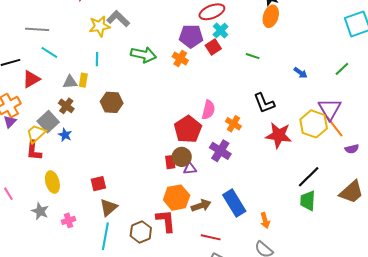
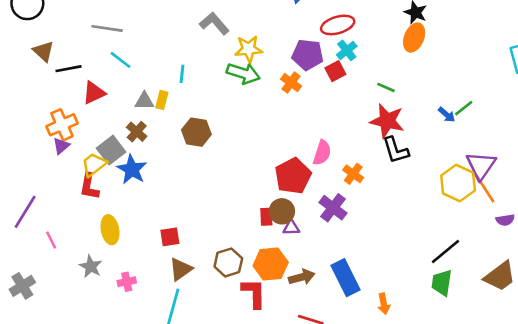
yellow star: (99, 26) -> (249, 49), moved
green line: (342, 69) -> (464, 108), moved
blue star: (65, 135) -> (132, 169), size x1.6
red star: (279, 135) -> (387, 121), moved
brown hexagon: (141, 232) -> (228, 262), moved

